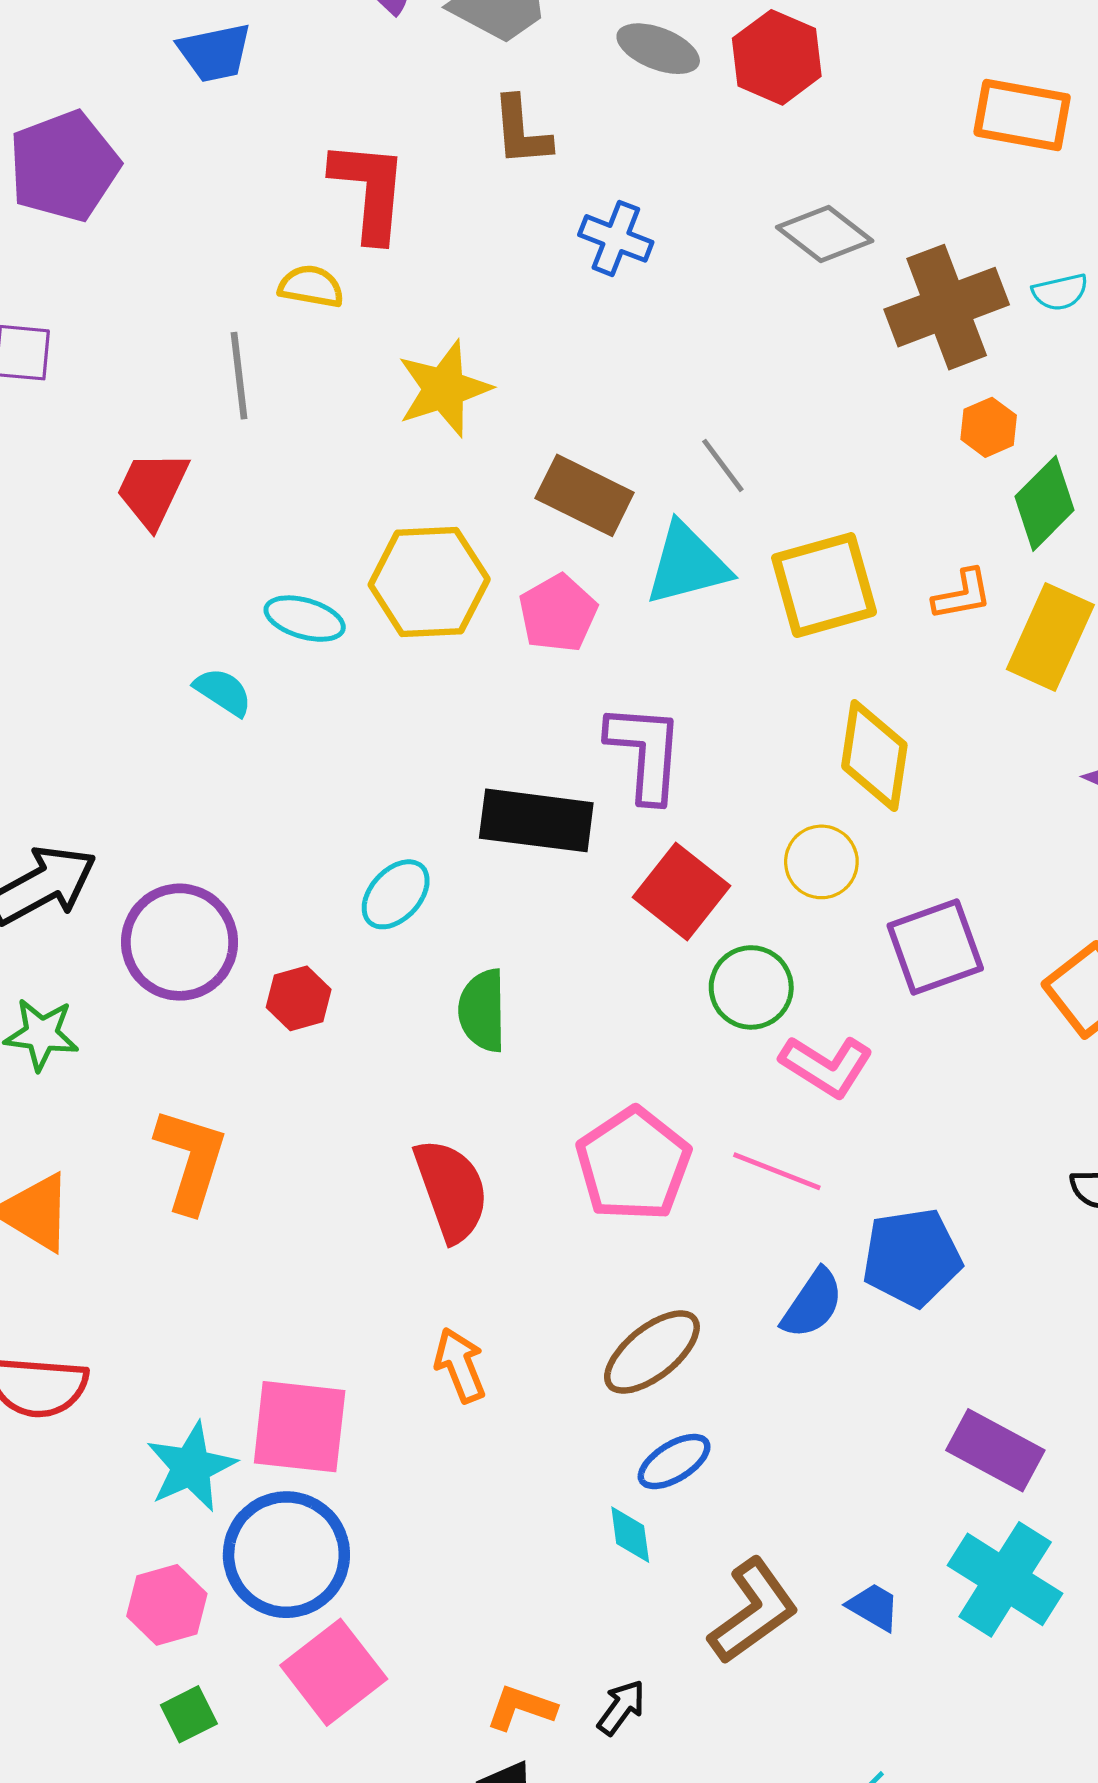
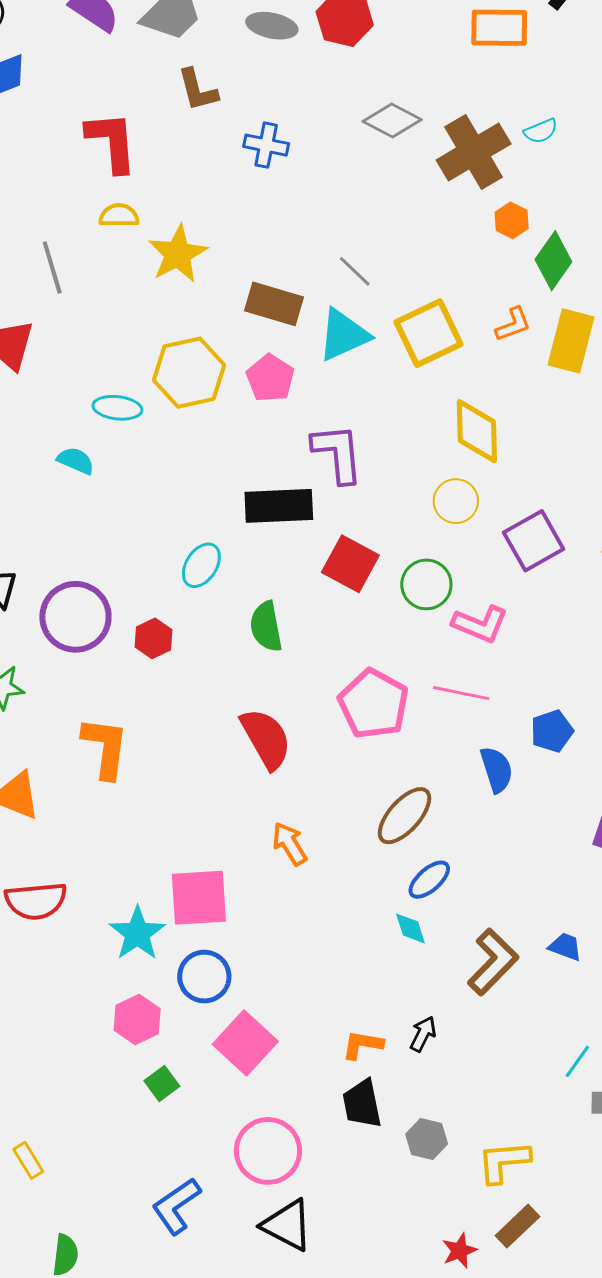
yellow semicircle: (311, 286) -> (119, 216), moved
red square: (681, 892) -> (350, 564), moved
blue pentagon: (912, 1257) -> (552, 731), size x0.7
blue semicircle: (812, 1304) -> (497, 770), turned -42
blue circle: (286, 1555) -> (204, 977), size x0.7

